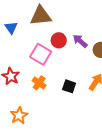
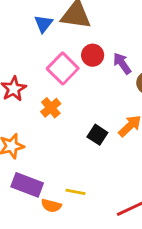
blue triangle: (11, 28) -> (43, 24), moved
black square: (69, 86) -> (97, 135), moved

